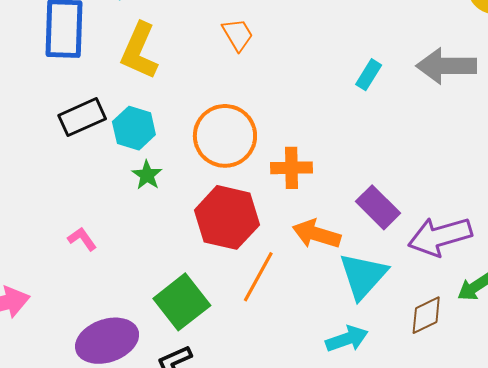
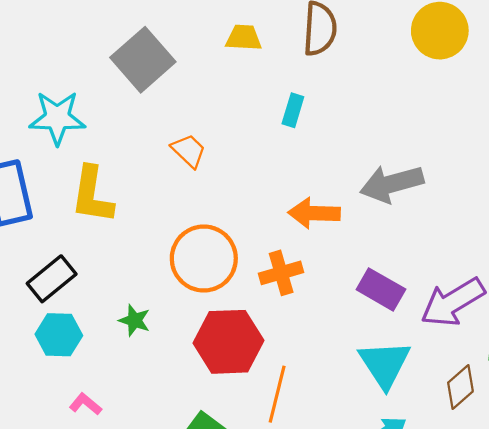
gray arrow: (446, 66) -> (392, 184), moved
cyan rectangle: (369, 75) -> (293, 110), moved
cyan hexagon: (134, 128) -> (59, 335), moved
orange arrow: (316, 234) -> (314, 213), moved

